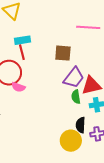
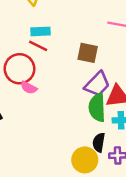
red line: (22, 52) -> (38, 46), turned -56
green semicircle: (76, 97) -> (97, 108), size x1.6

